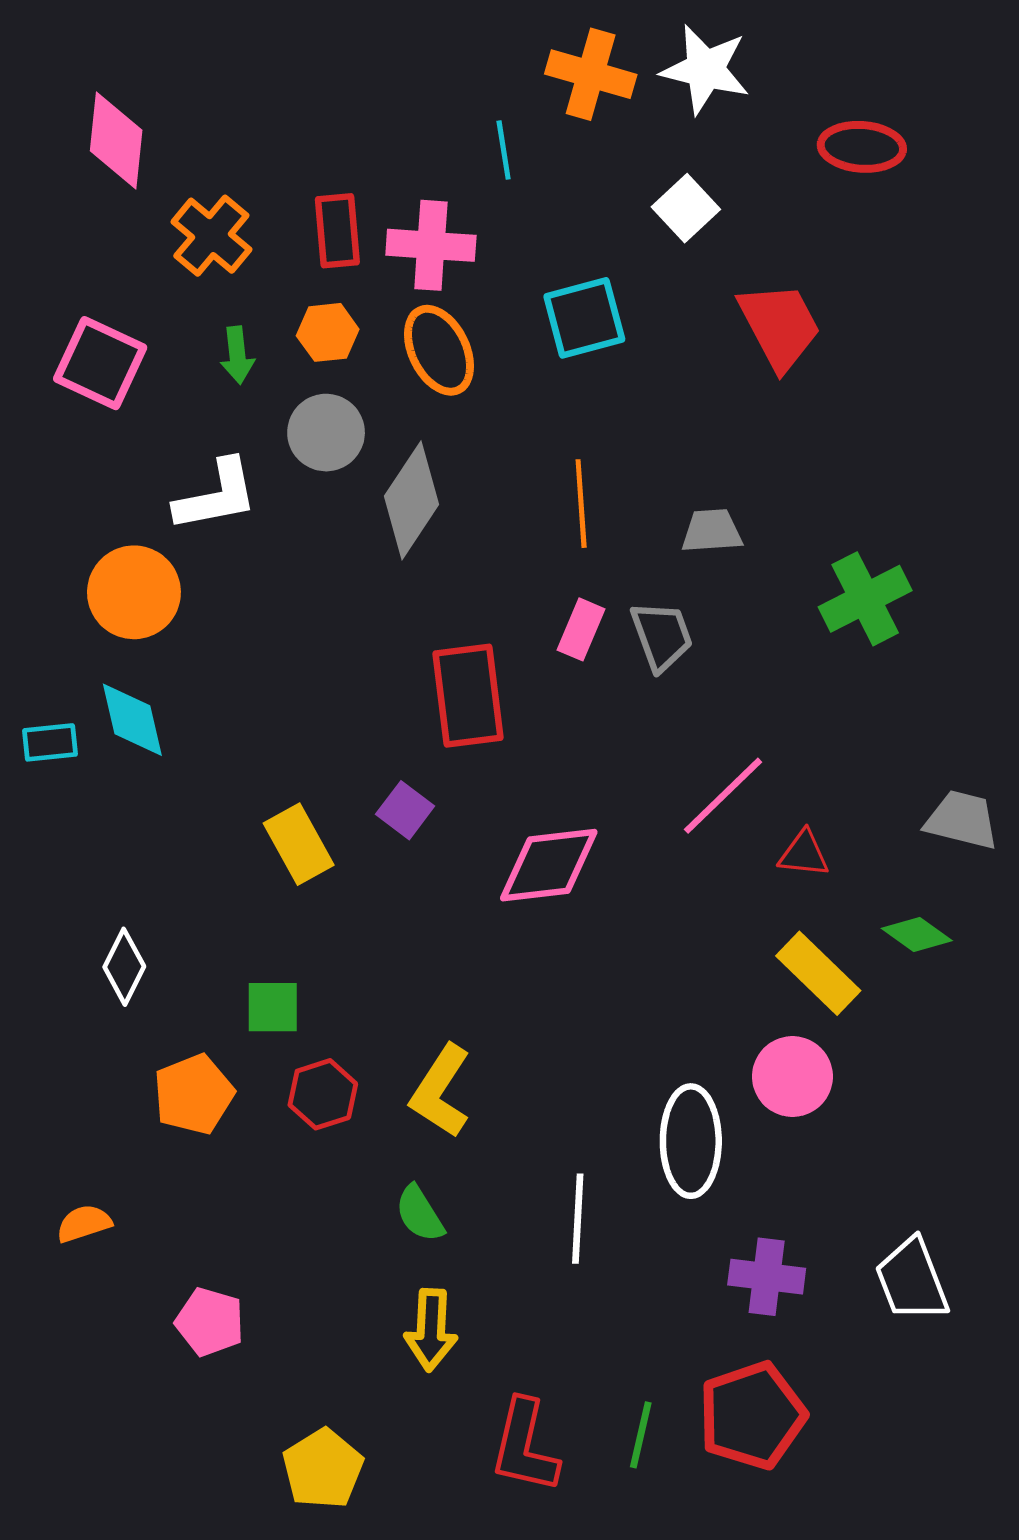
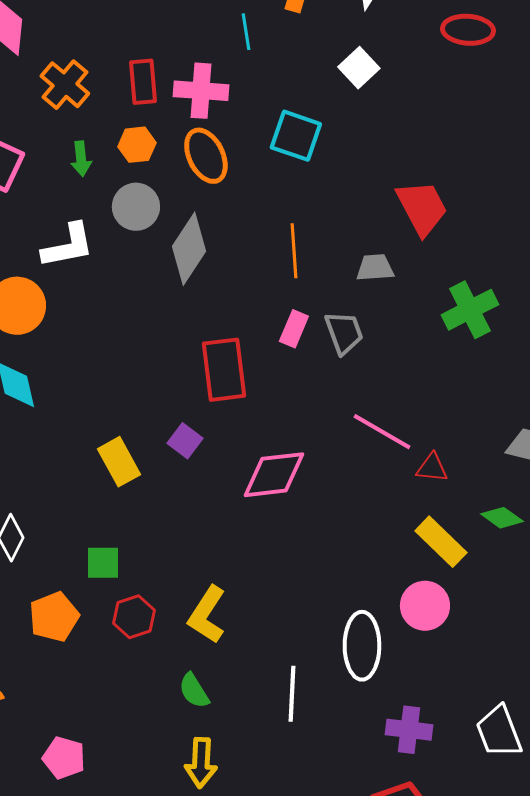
cyan square: (584, 318) -> (296, 136), turned 34
red trapezoid: (780, 326) -> (422, 208), moved
pink line: (723, 796) -> (382, 432), turned 74

